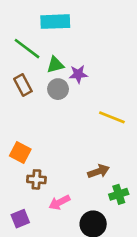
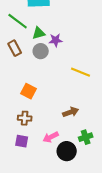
orange square: (20, 152) -> (29, 91), moved
green cross: (119, 194) -> (86, 137), moved
pink arrow: (59, 202) -> (51, 137), moved
purple square: (20, 219) -> (22, 141), moved, turned 32

